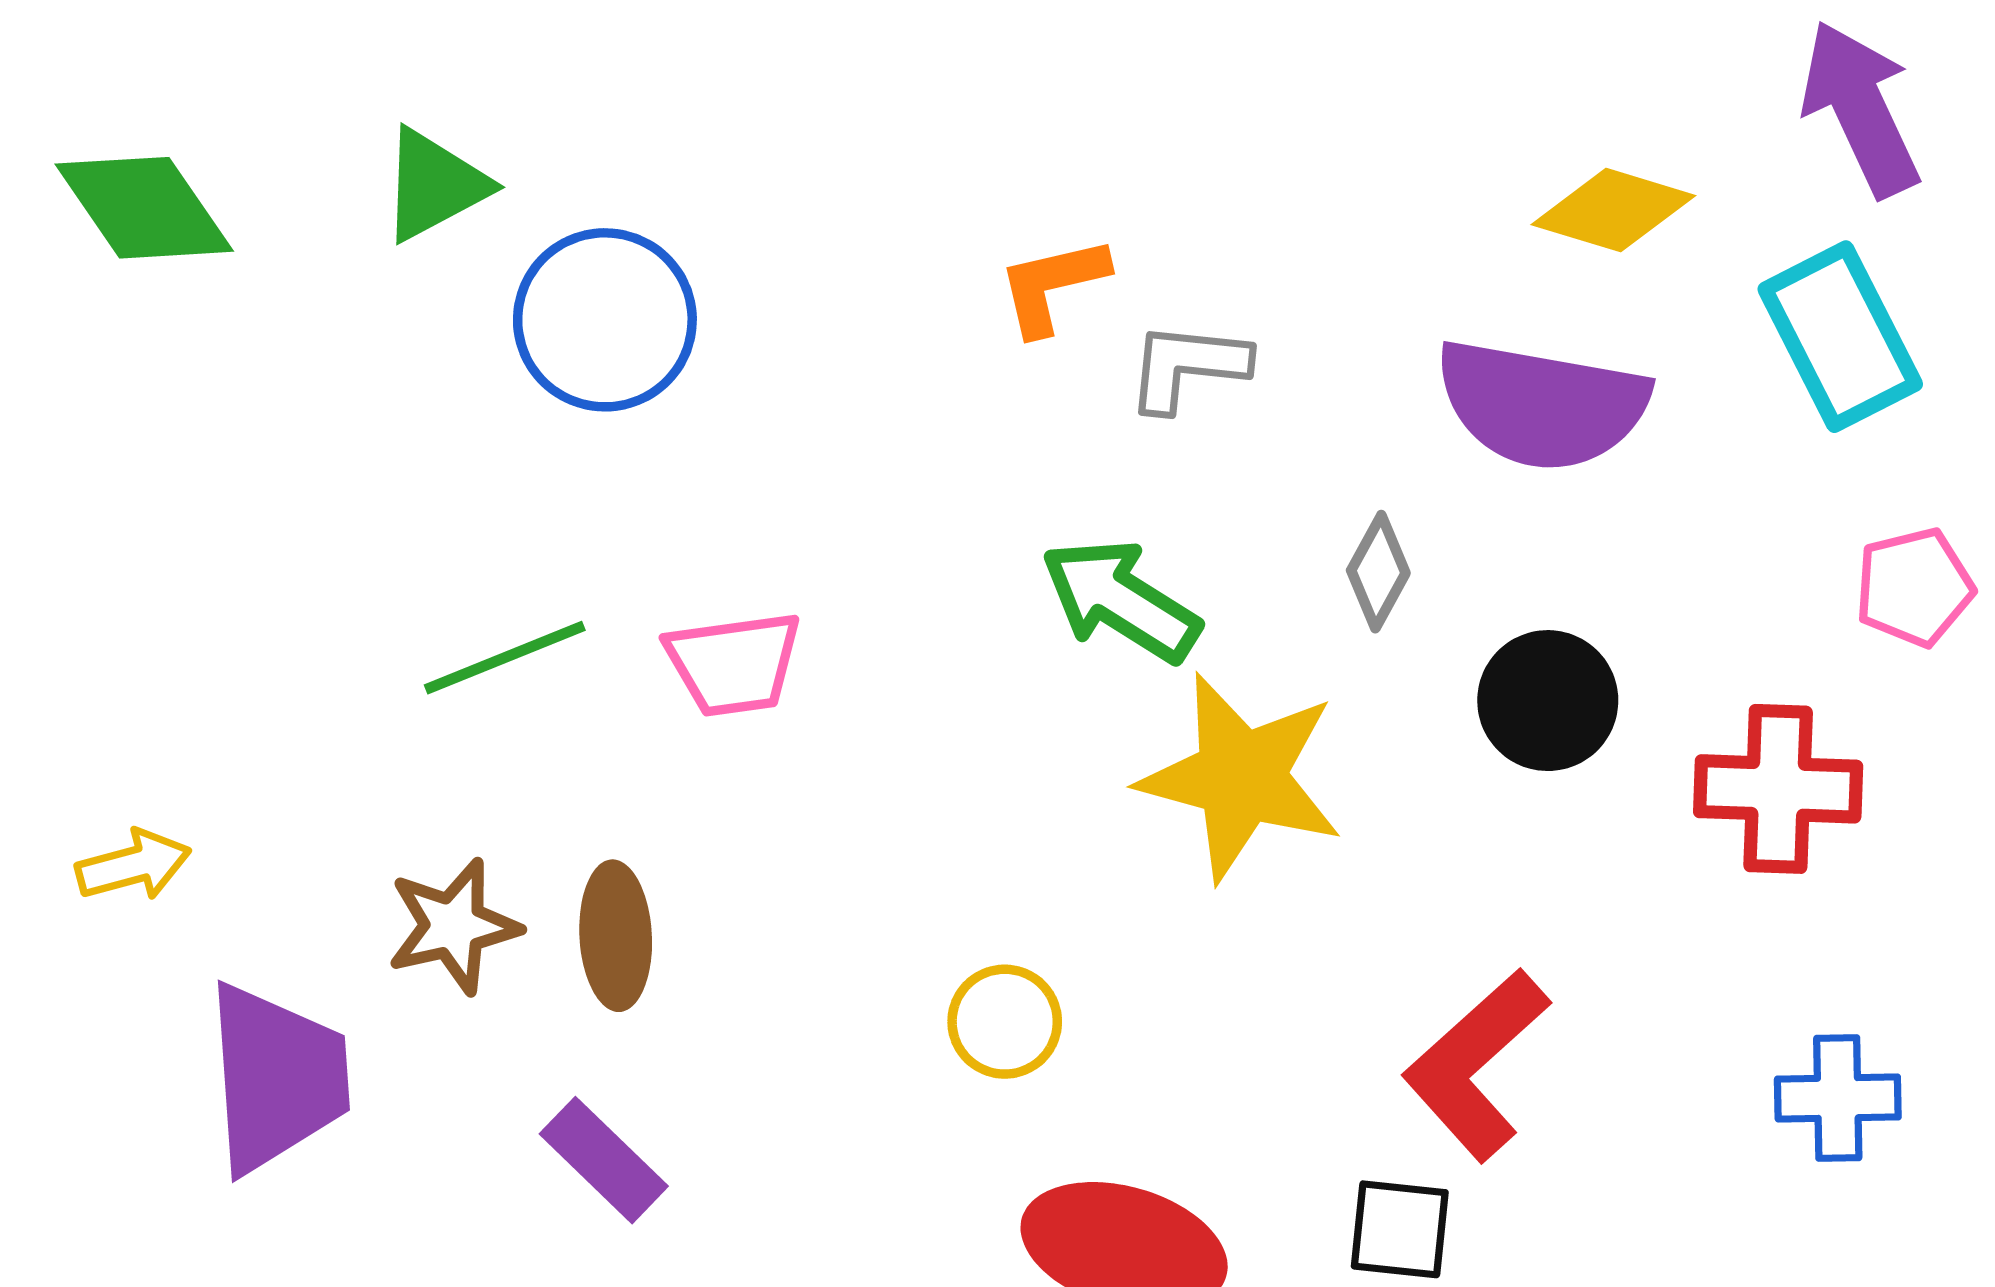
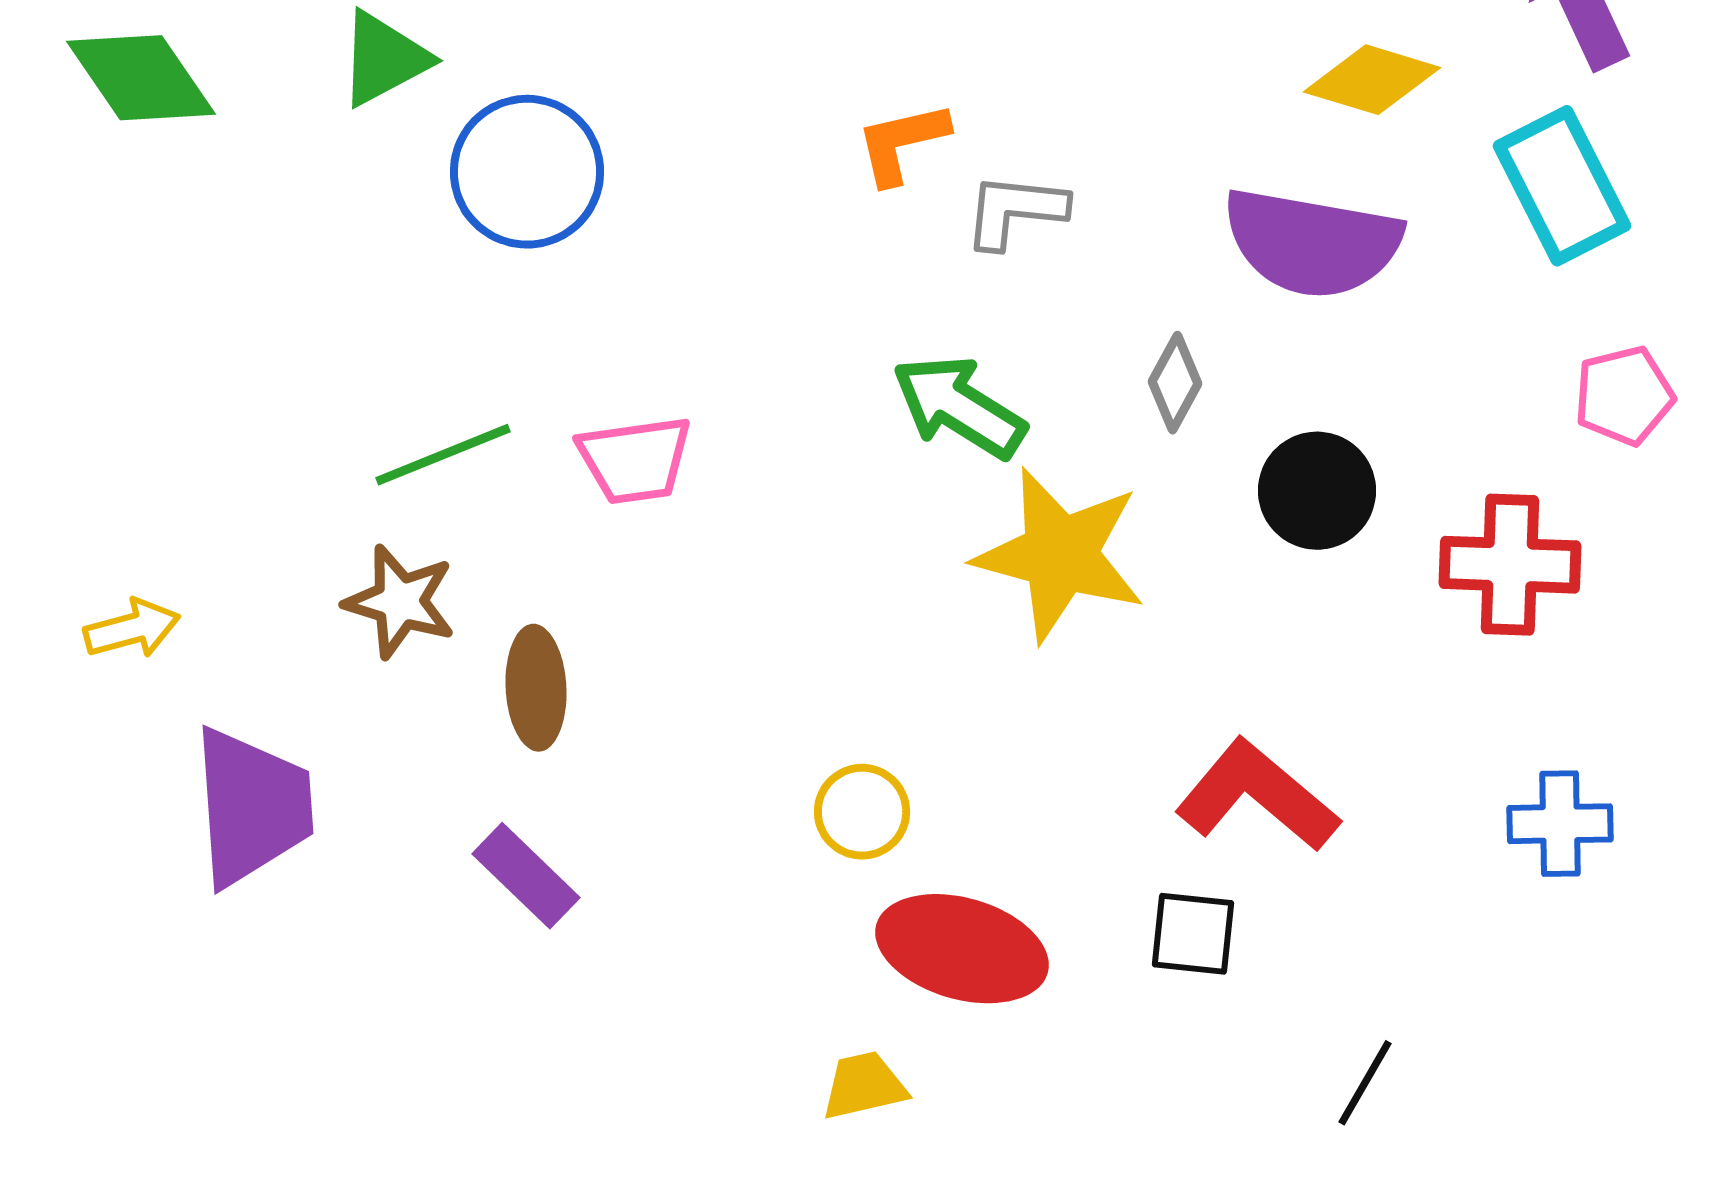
brown star: (453, 926) -> (400, 602), moved, turned 30
yellow circle: (1005, 1022) -> (862, 812), moved
red L-shape: (1476, 1065) -> (1257, 796), turned 82

